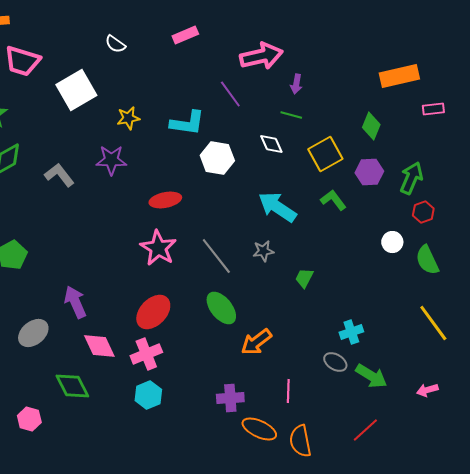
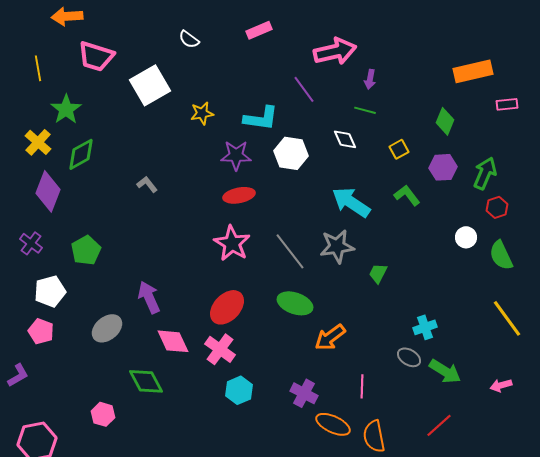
yellow square: (325, 154) -> (399, 149), size x0.6
purple star: (111, 160) -> (236, 155), moved
gray L-shape: (59, 175) -> (147, 184), moved, size x0.7
gray star: (263, 251) -> (337, 246), size x1.6
green ellipse: (221, 308) -> (295, 303), turned -32
pink cross: (146, 354) -> (220, 349), turned -32
cyan hexagon: (148, 395) -> (239, 390), moved
purple cross: (230, 398) -> (304, 393), turned 32

